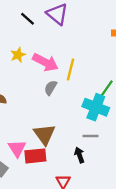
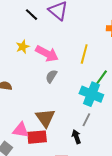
yellow line: (71, 70) -> (84, 54), moved
gray line: (90, 136) -> (86, 120), turned -64
pink triangle: (17, 148) -> (21, 130), turned -48

